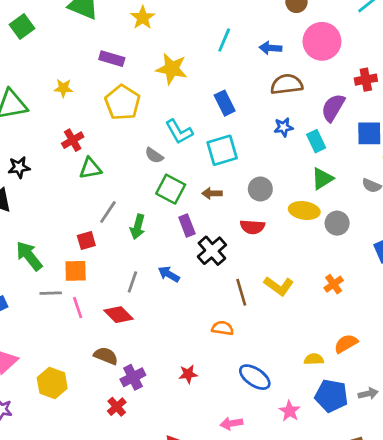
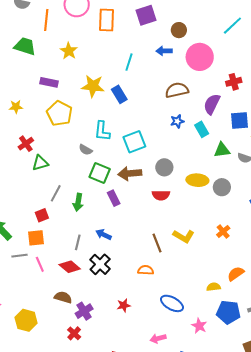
blue arrow: (270, 48) -> (164, 51), moved
blue rectangle: (225, 103) -> (119, 94), moved
cyan L-shape: (179, 132) -> (102, 131), turned 40
green triangle: (322, 179) -> (222, 150), moved, turned 30
brown arrow: (212, 193) -> (130, 173), size x1.6
black cross: (212, 251) -> (100, 264), moved

